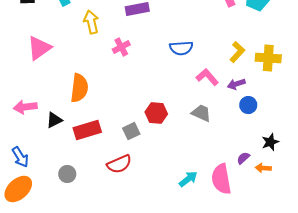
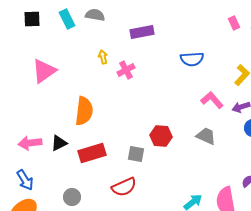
yellow arrow: (91, 22) -> (103, 57), moved, size x0.6
blue semicircle: (181, 48) -> (192, 59), moved
pink arrow: (25, 107) -> (30, 143), moved
gray square: (131, 131) -> (136, 154), turned 36

